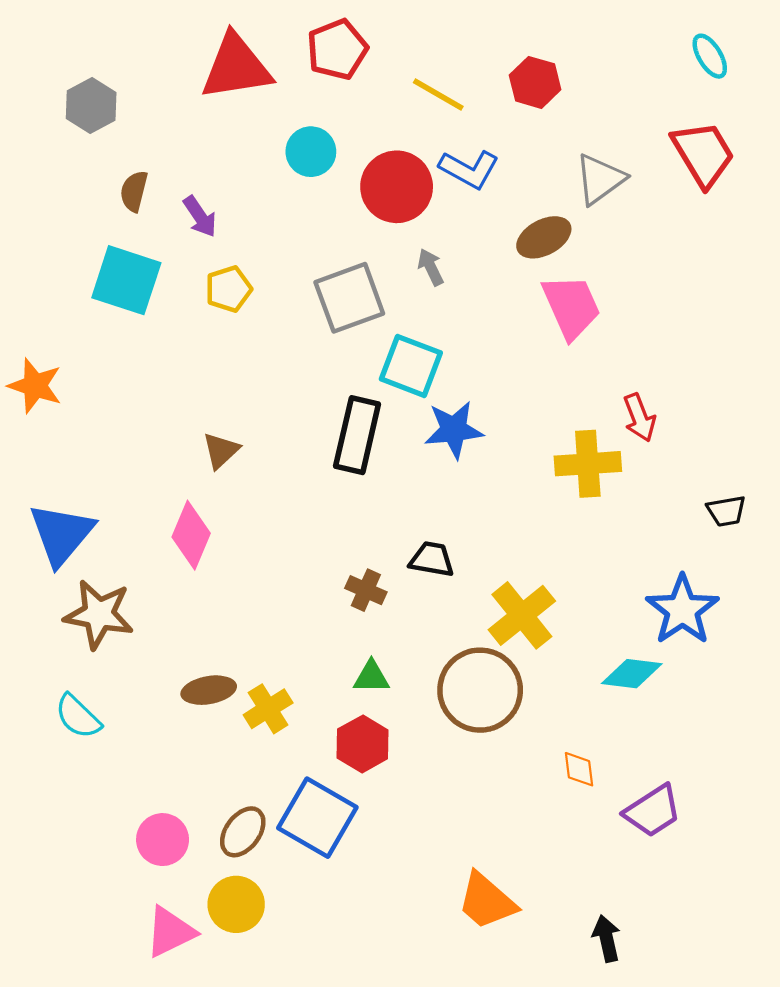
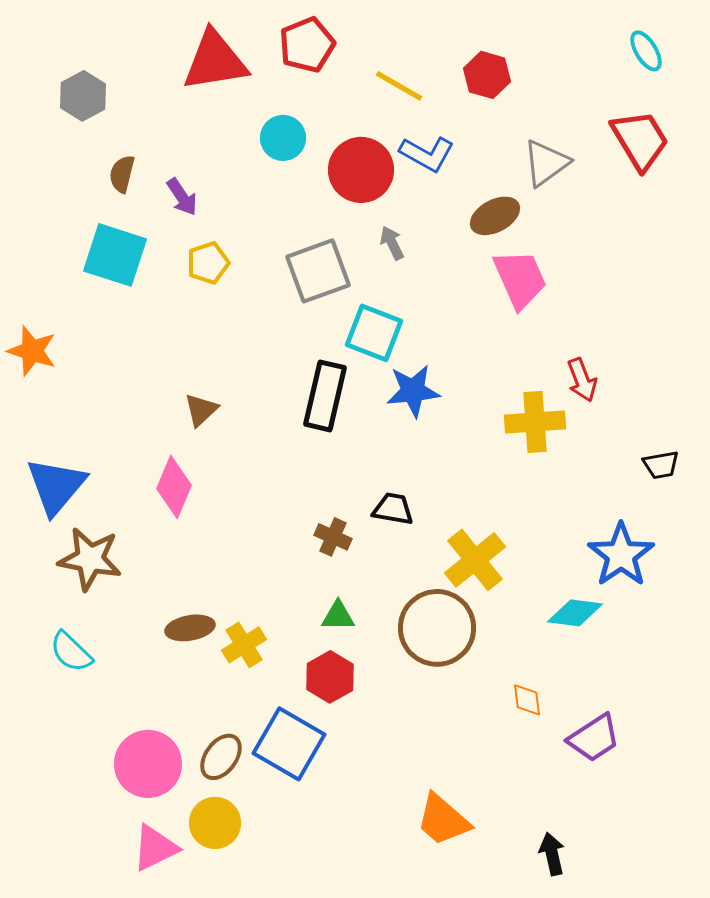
pink circle: (163, 840) -> (148, 764), size x1.4

